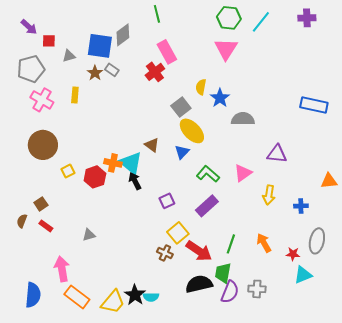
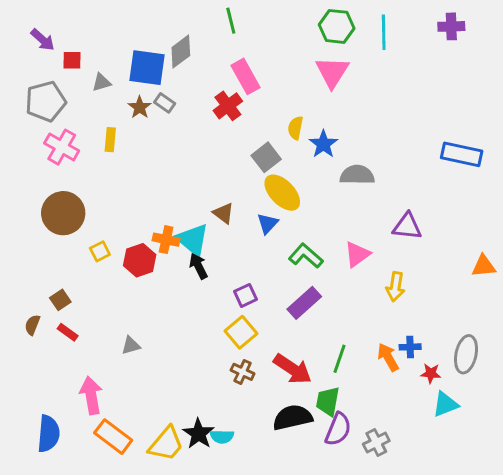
cyan line: (261, 22) -> (384, 32), turned -40
blue cross: (301, 206) -> (410, 347), moved
yellow square: (178, 233) -> (241, 332), moved
gray cross: (257, 289) -> (376, 442), moved, turned -30

